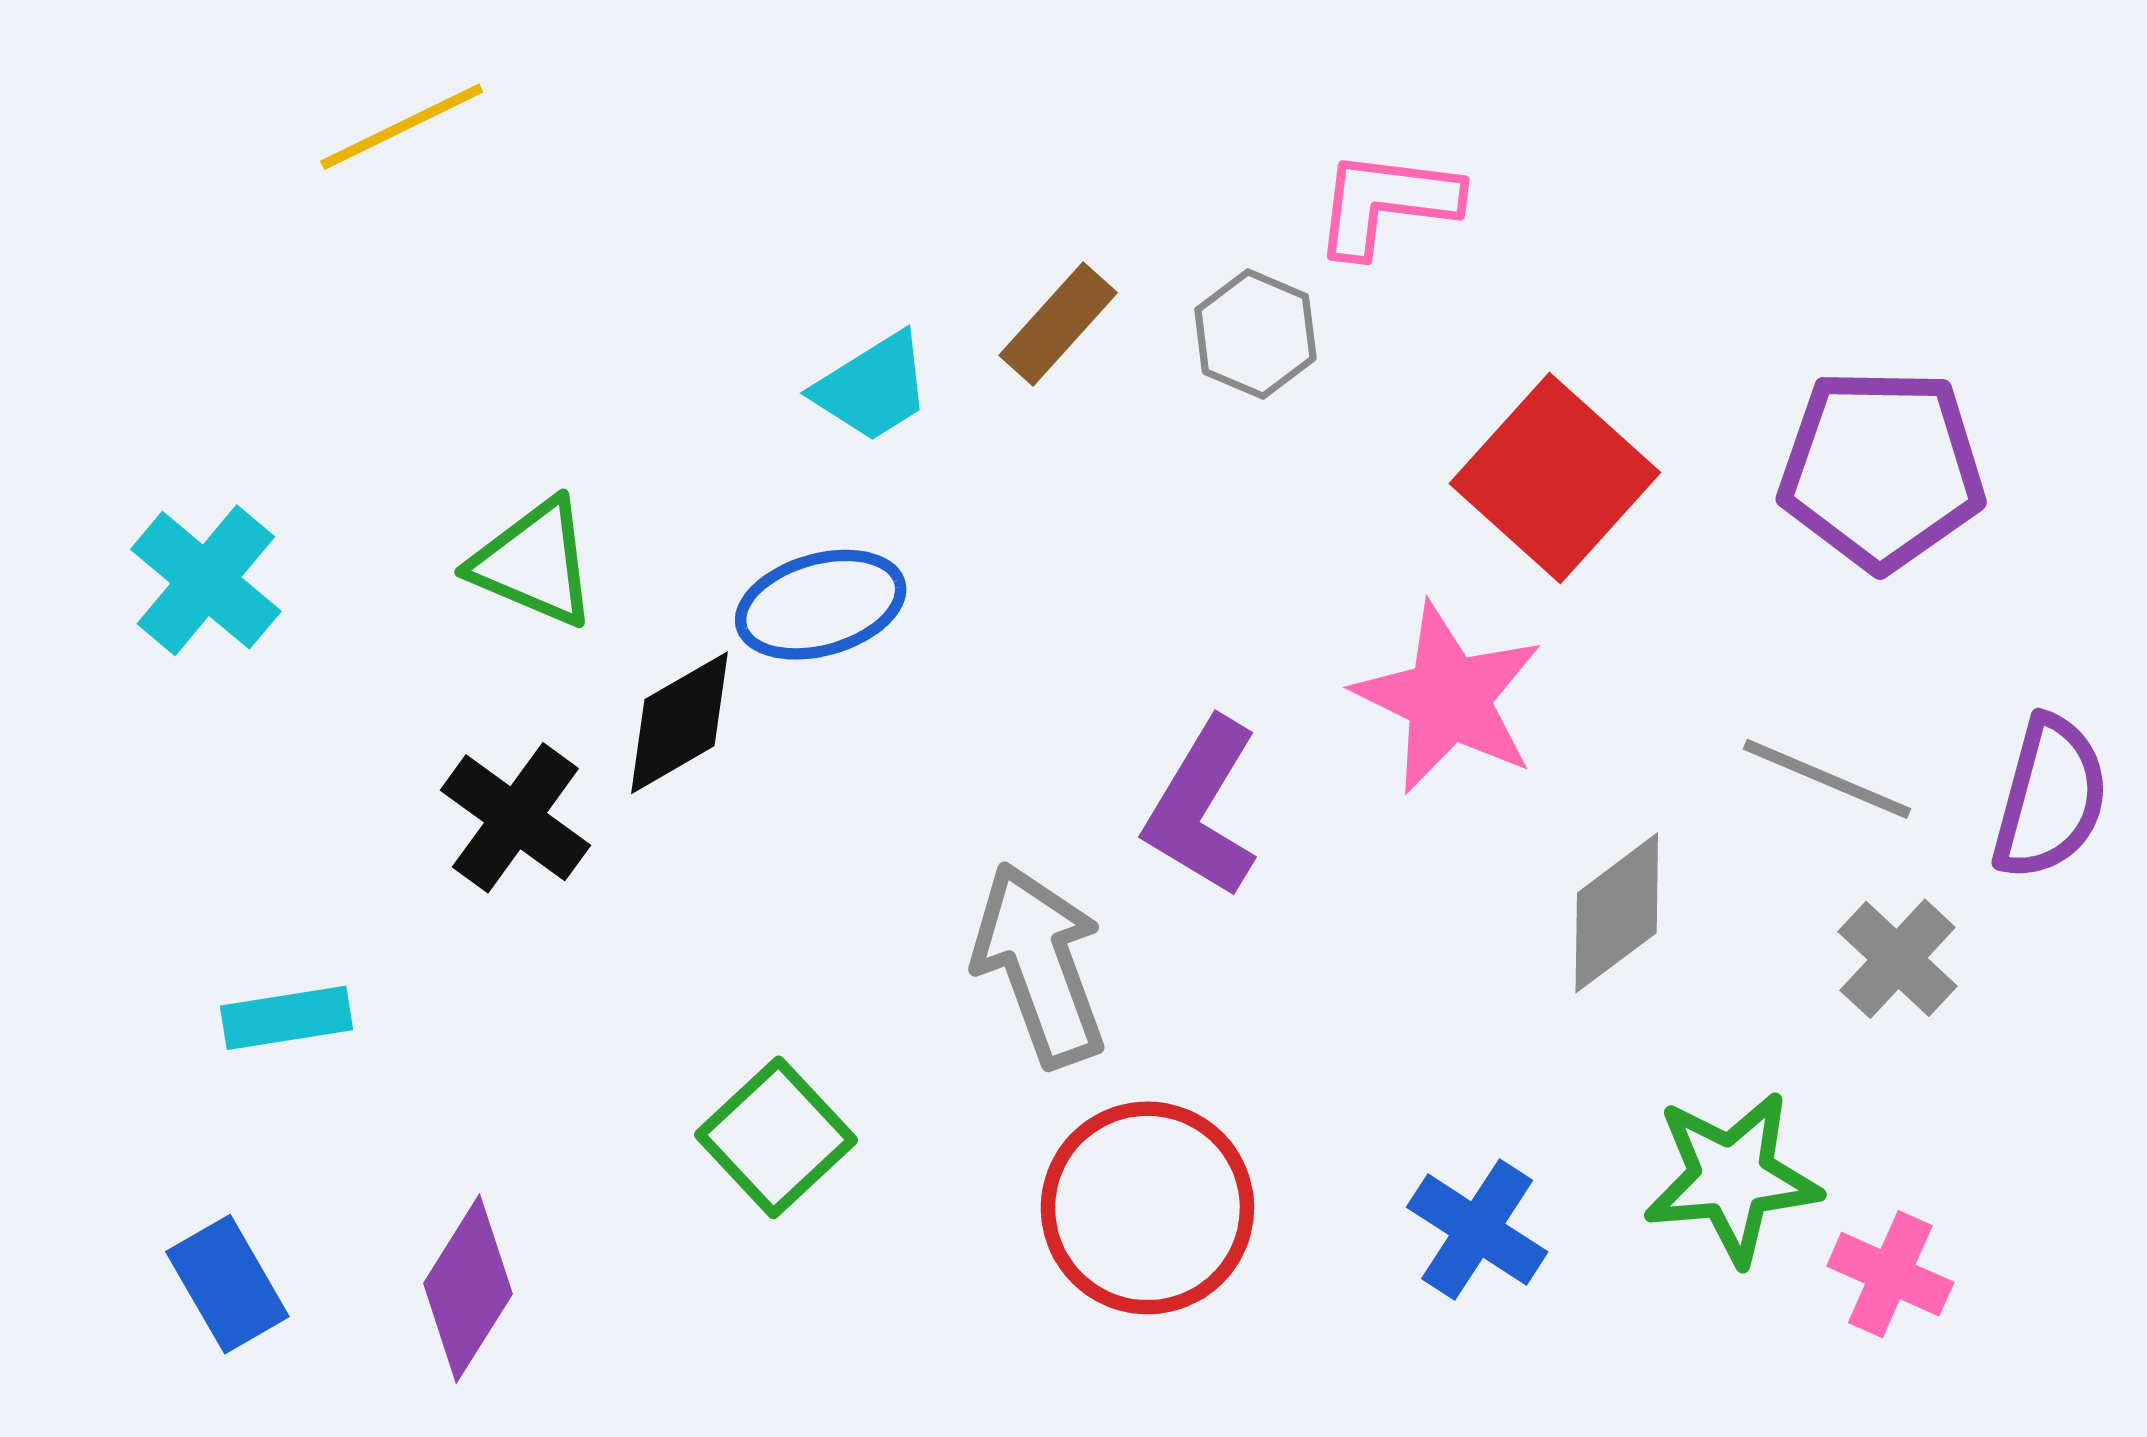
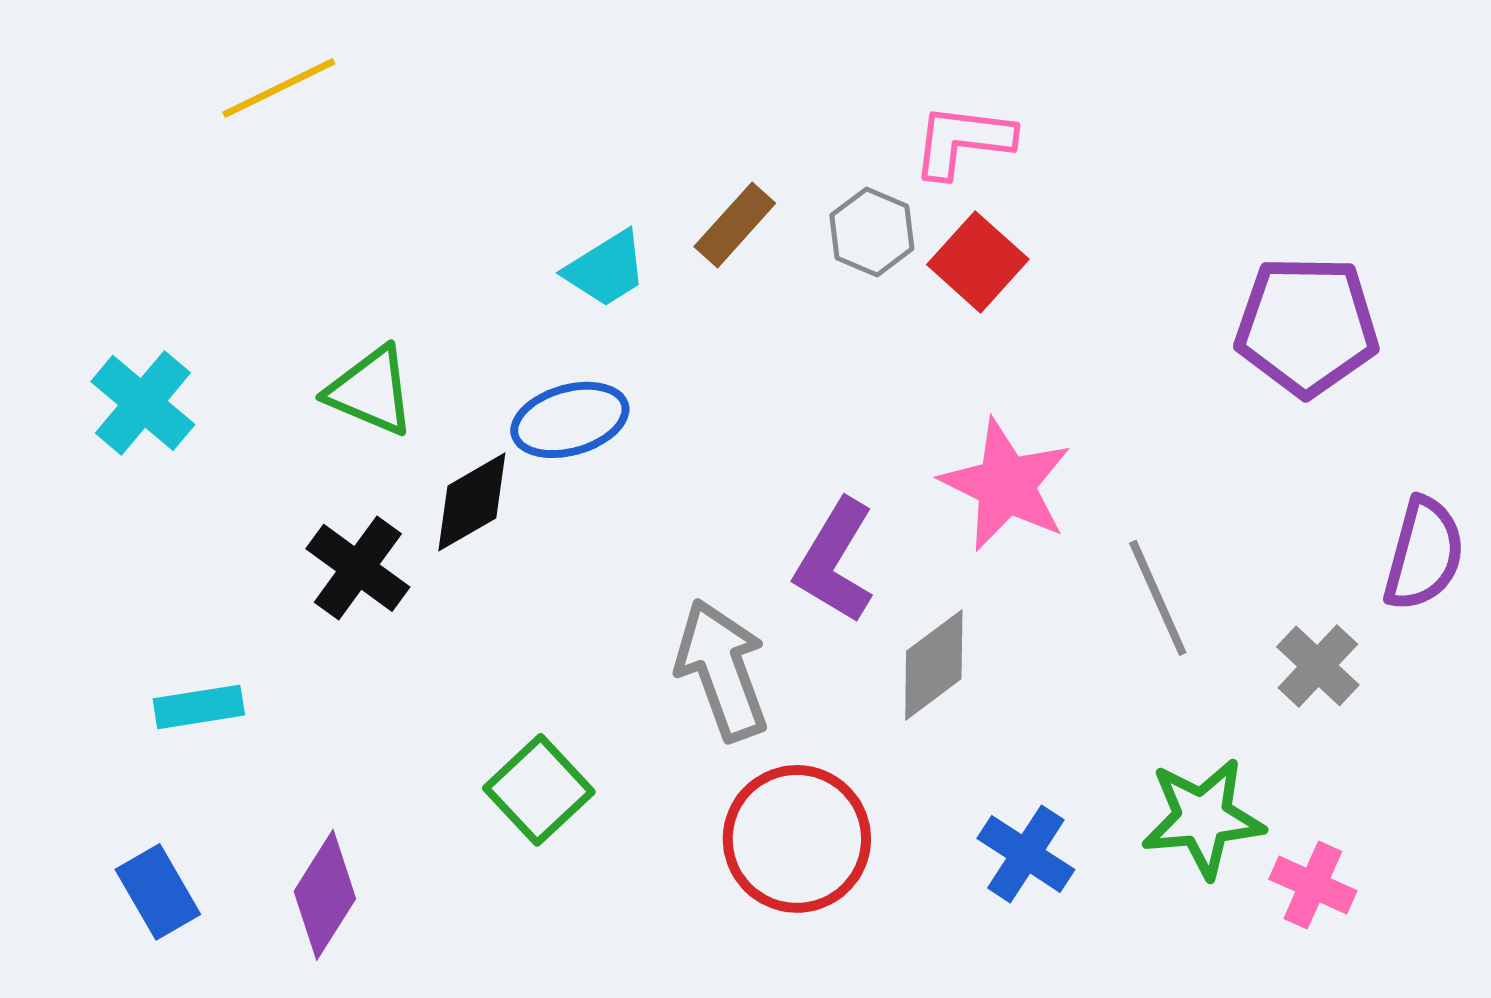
red square: (1555, 478) -> (978, 262), moved, size x0.7
gray line: (1827, 779) -> (1158, 598), moved, turned 43
gray diamond: (1617, 913) -> (934, 665), moved

